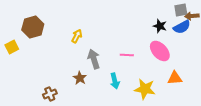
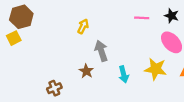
brown hexagon: (33, 27) -> (21, 17), moved
pink line: (127, 55) -> (142, 18), moved
yellow star: (145, 89) -> (156, 69), moved

